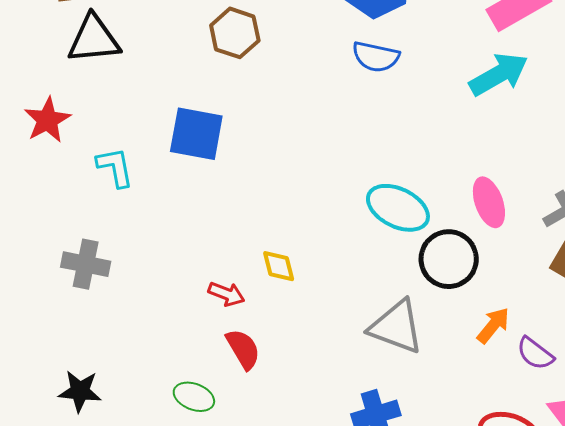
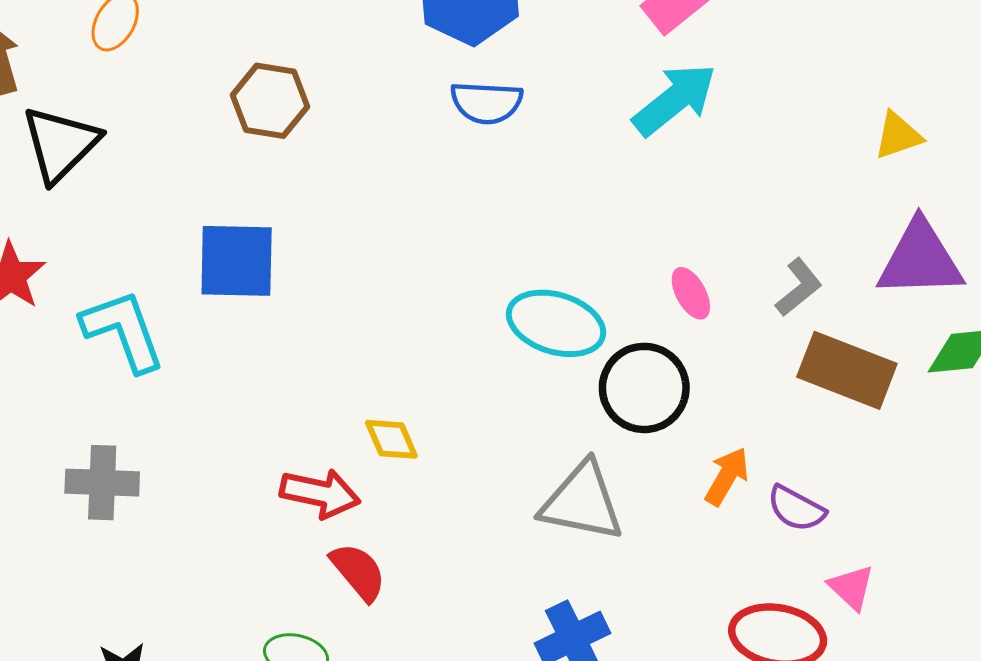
black triangle: (94, 39) -> (61, 144), turned -30
cyan L-shape: (115, 167) -> (123, 331), size x1.4
pink ellipse: (489, 202) -> (691, 293), size x0.7
red arrow: (226, 294) -> (320, 493), size x1.4

